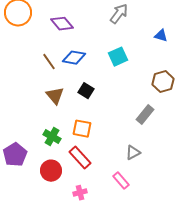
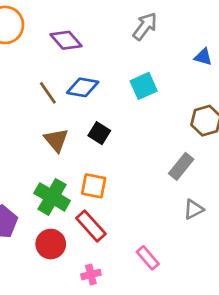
green cross: (52, 137) -> (52, 197), size x1.4
gray triangle: (133, 153) -> (194, 209), moved

